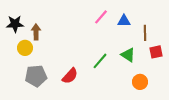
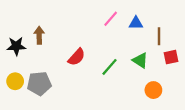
black star: (15, 24) -> (16, 46), moved
yellow circle: (25, 48) -> (15, 81), moved
red semicircle: (70, 76) -> (77, 57), moved

